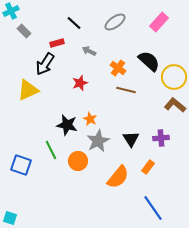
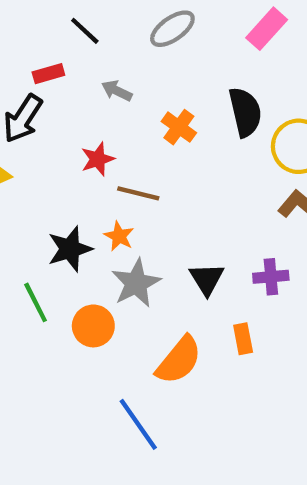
black semicircle: (149, 61) -> (245, 112), turned 35
brown line: (126, 90) -> (138, 193), moved
black star: (67, 125) -> (70, 249), turned -30
orange rectangle: (148, 167) -> (243, 339), turned -48
blue line: (153, 208) -> (138, 424), moved

